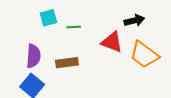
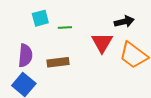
red triangle: (112, 42) -> (102, 43), turned 40

